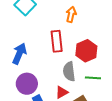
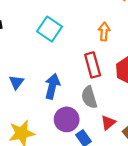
gray semicircle: (69, 71) -> (89, 97), moved

